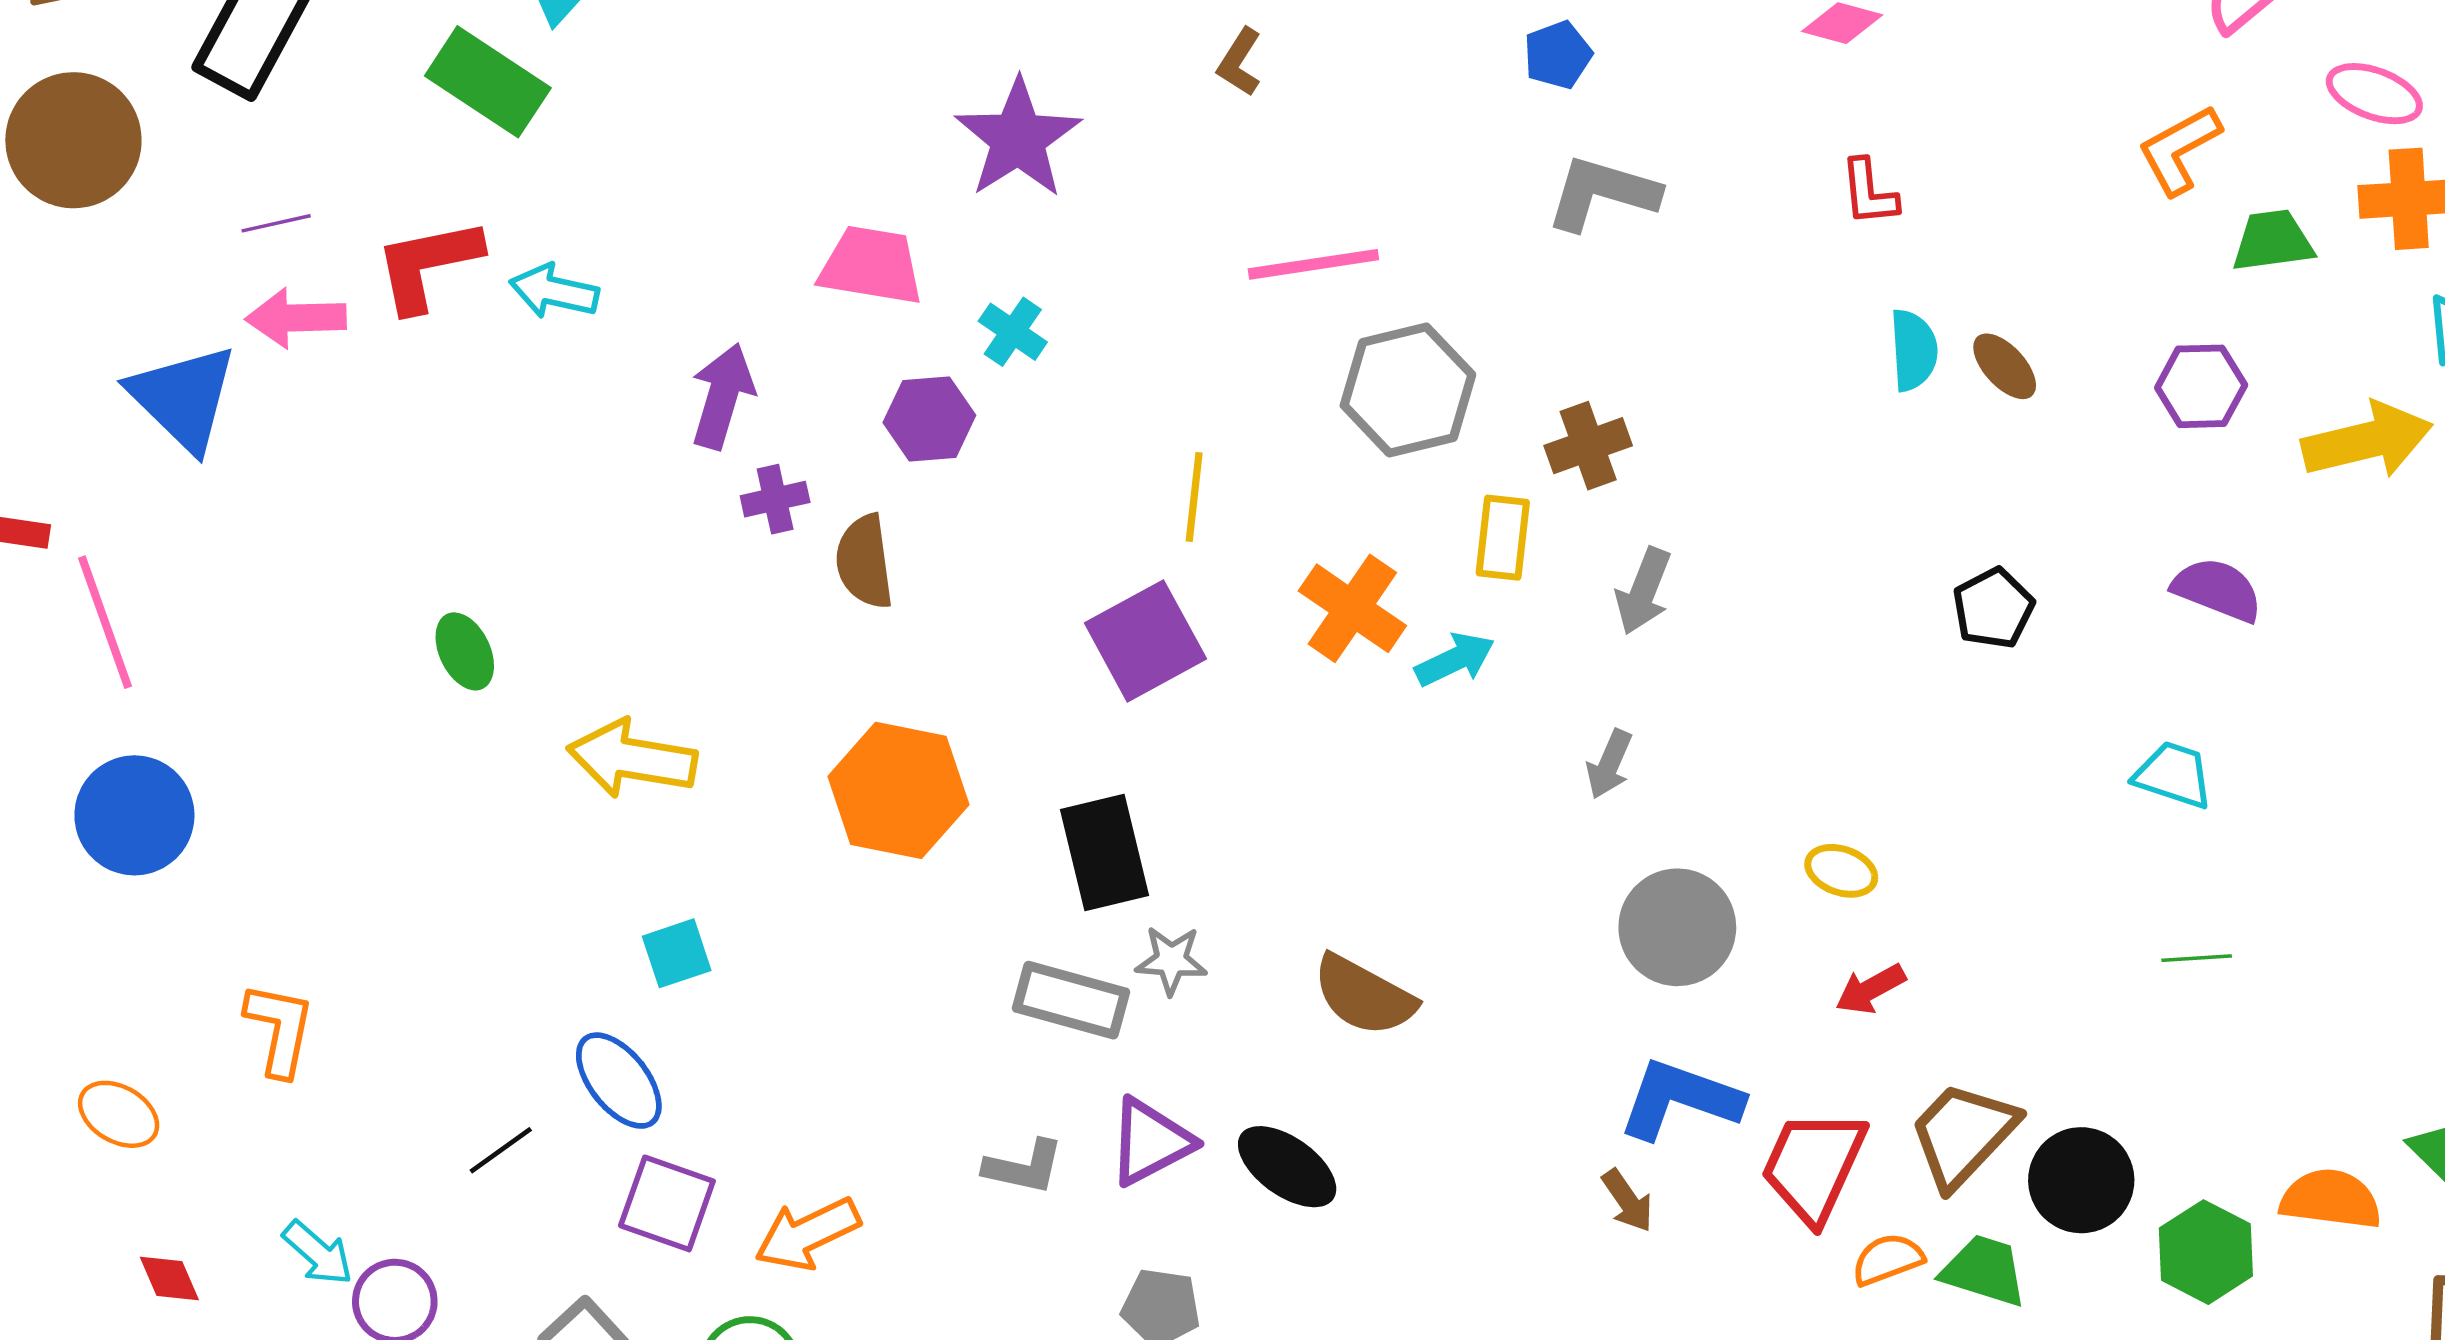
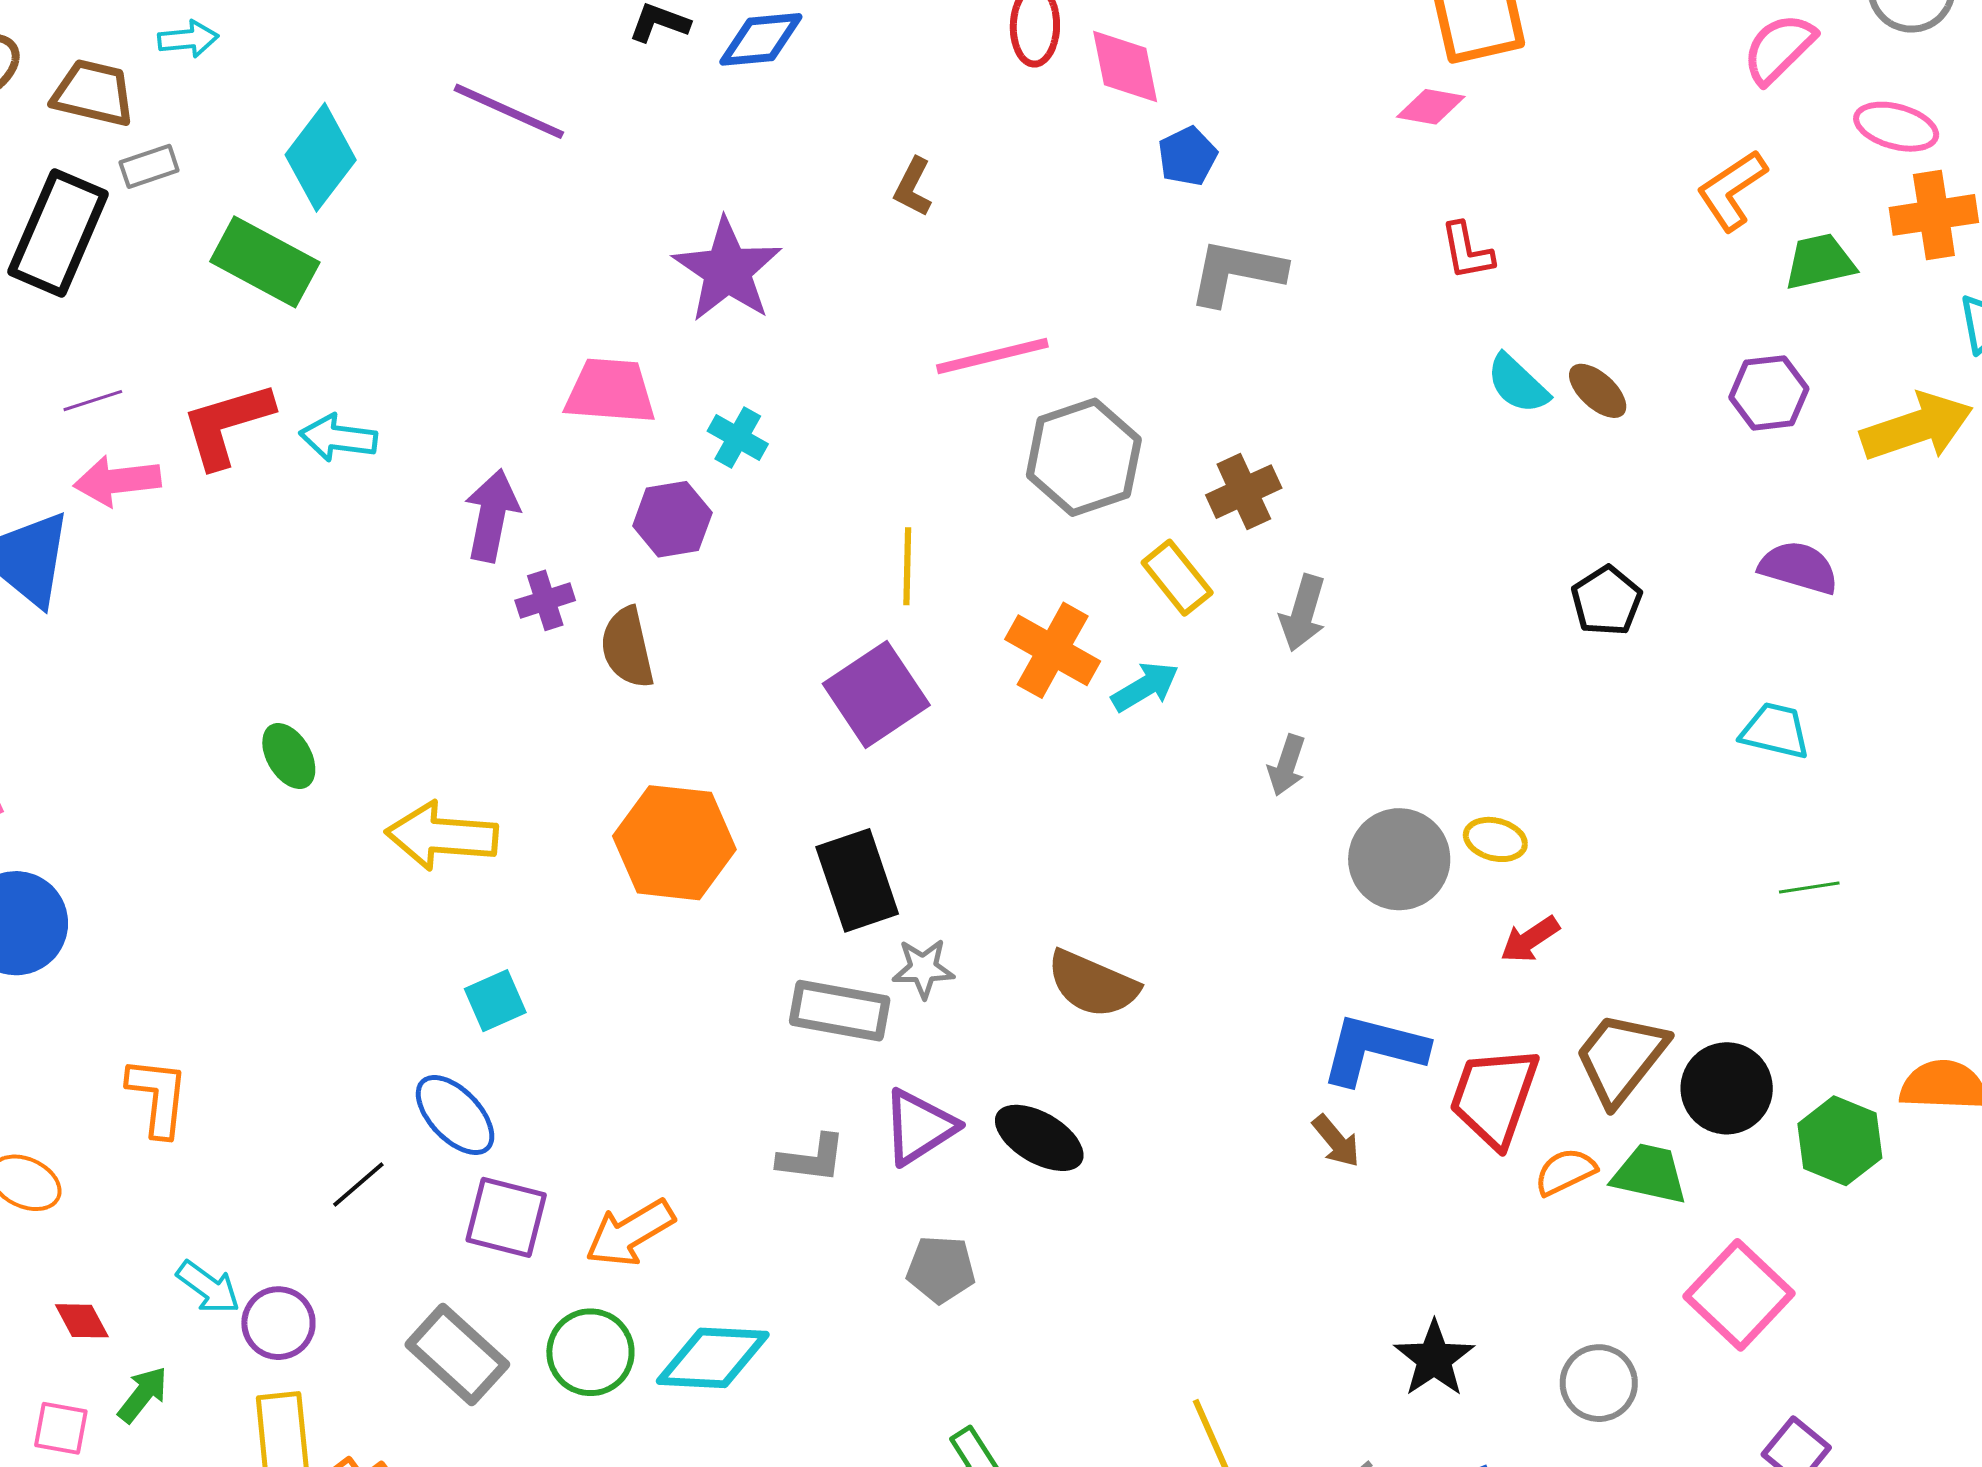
cyan semicircle: (1914, 350) -> (1518, 384), turned 142
yellow rectangle: (1503, 538) -> (1177, 578), turned -40
gray circle: (1677, 927) -> (1399, 859), moved

